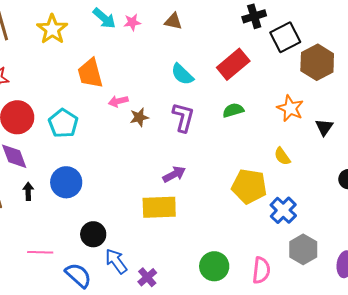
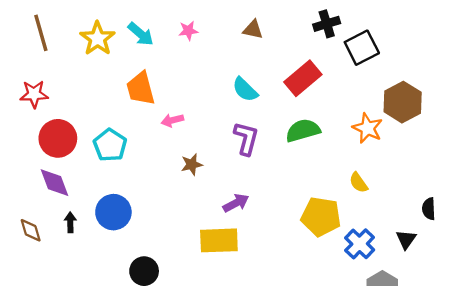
cyan arrow: (104, 18) -> (141, 34), moved
brown triangle: (173, 21) -> (253, 29), moved
brown hexagon: (317, 62) -> (403, 102), moved
green semicircle: (233, 110) -> (303, 130), size x1.4
brown star: (139, 117) -> (192, 164), moved
black triangle: (324, 127) -> (406, 239), moved

